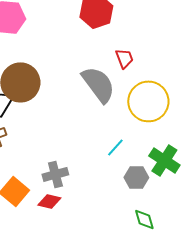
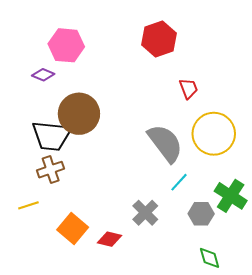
gray semicircle: (98, 84) -> (165, 143), moved
gray cross: (55, 174) -> (145, 213), moved, turned -30

